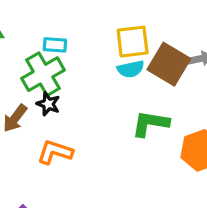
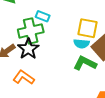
black star: (48, 104) -> (28, 49), size x1.5
green L-shape: (150, 124) -> (85, 63), moved

